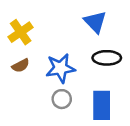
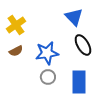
black ellipse: (107, 58) -> (83, 45), turned 60

